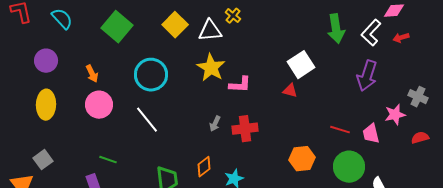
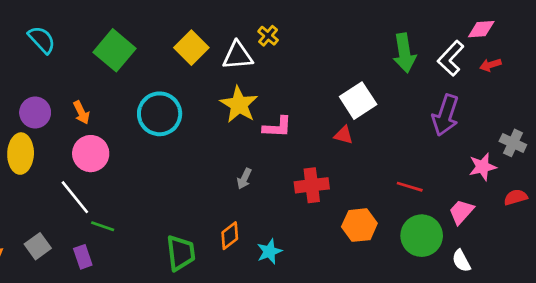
purple circle: (46, 61) -> (35, 113), moved
white line: (147, 120) -> (75, 197), moved
red cross: (245, 129) -> (312, 185), moved
pink trapezoid: (371, 134) -> (461, 212), moved, turned 55
gray square: (43, 160) -> (38, 246), moved

